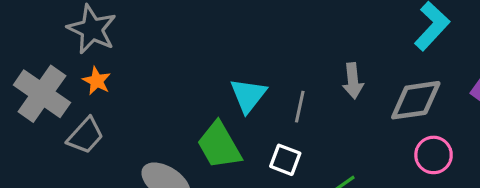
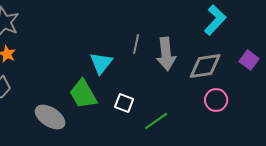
gray arrow: (353, 81) -> (166, 54), size x1.5
gray line: (300, 107) -> (136, 44), moved

